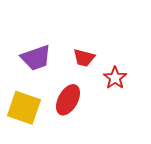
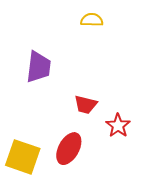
purple trapezoid: (36, 58) -> (38, 67), moved, turned -64

